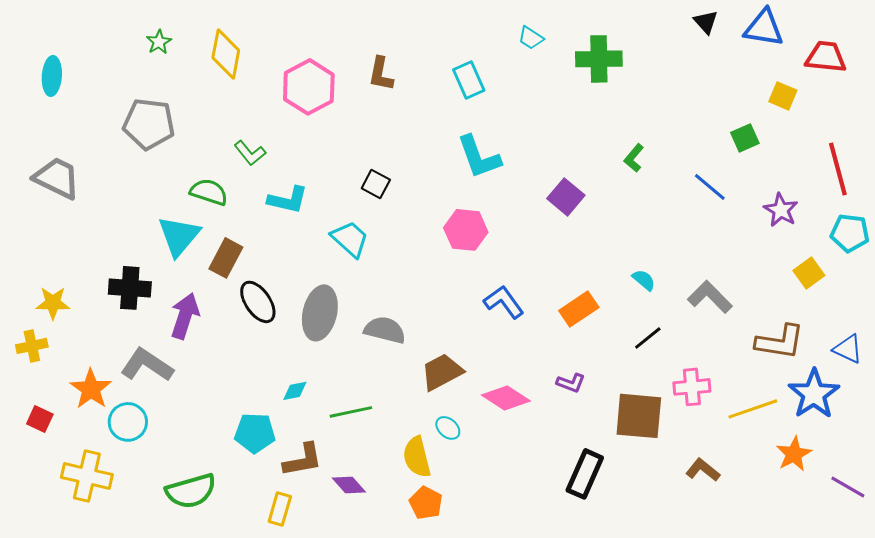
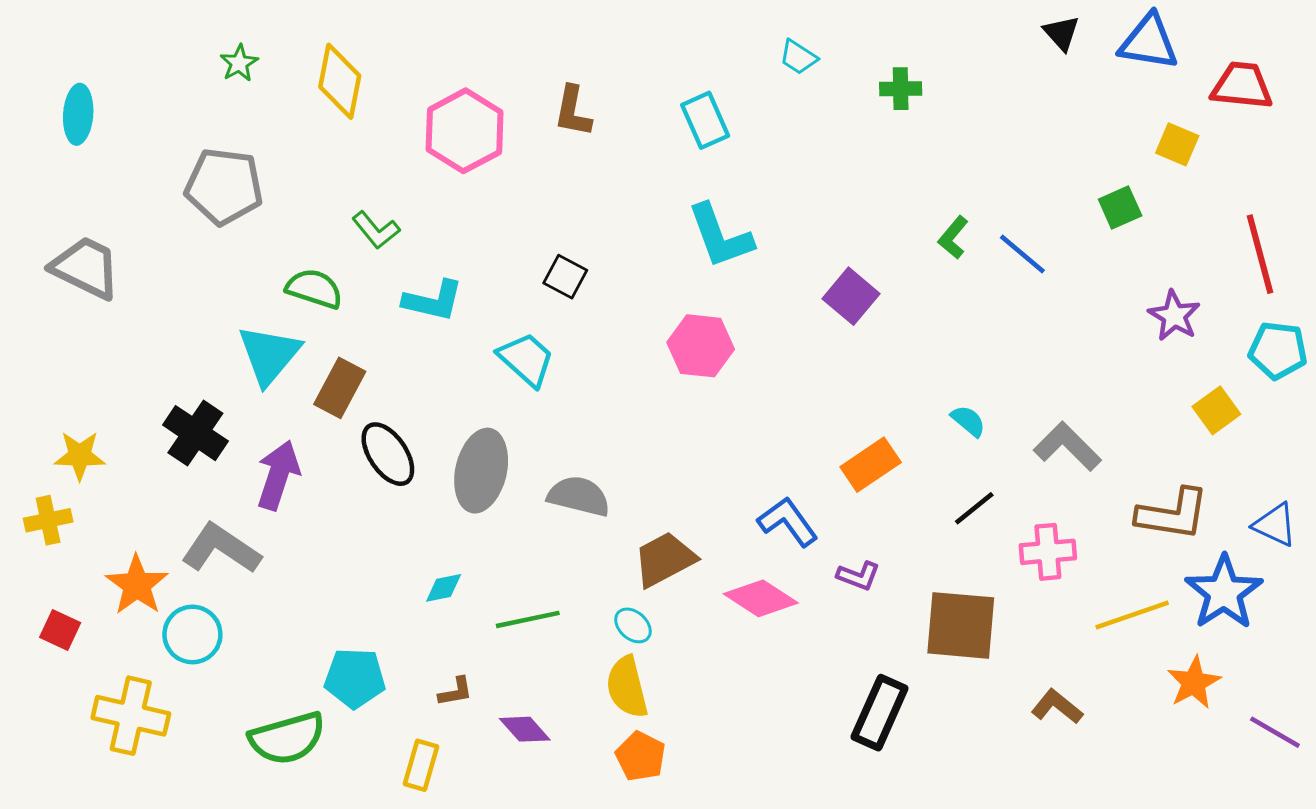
green cross: (599, 59) -> (901, 89), size x0.6
blue line: (710, 187) -> (1022, 254), moved
black cross: (130, 288) -> (195, 433), turned 30
blue L-shape: (504, 302) -> (788, 522), moved
pink cross: (692, 387) -> (1048, 552), moved
cyan ellipse: (448, 428) -> (633, 625), moved
cyan pentagon: (255, 433) -> (355, 678), moved
brown L-shape: (303, 460) -> (456, 692), size x0.6

